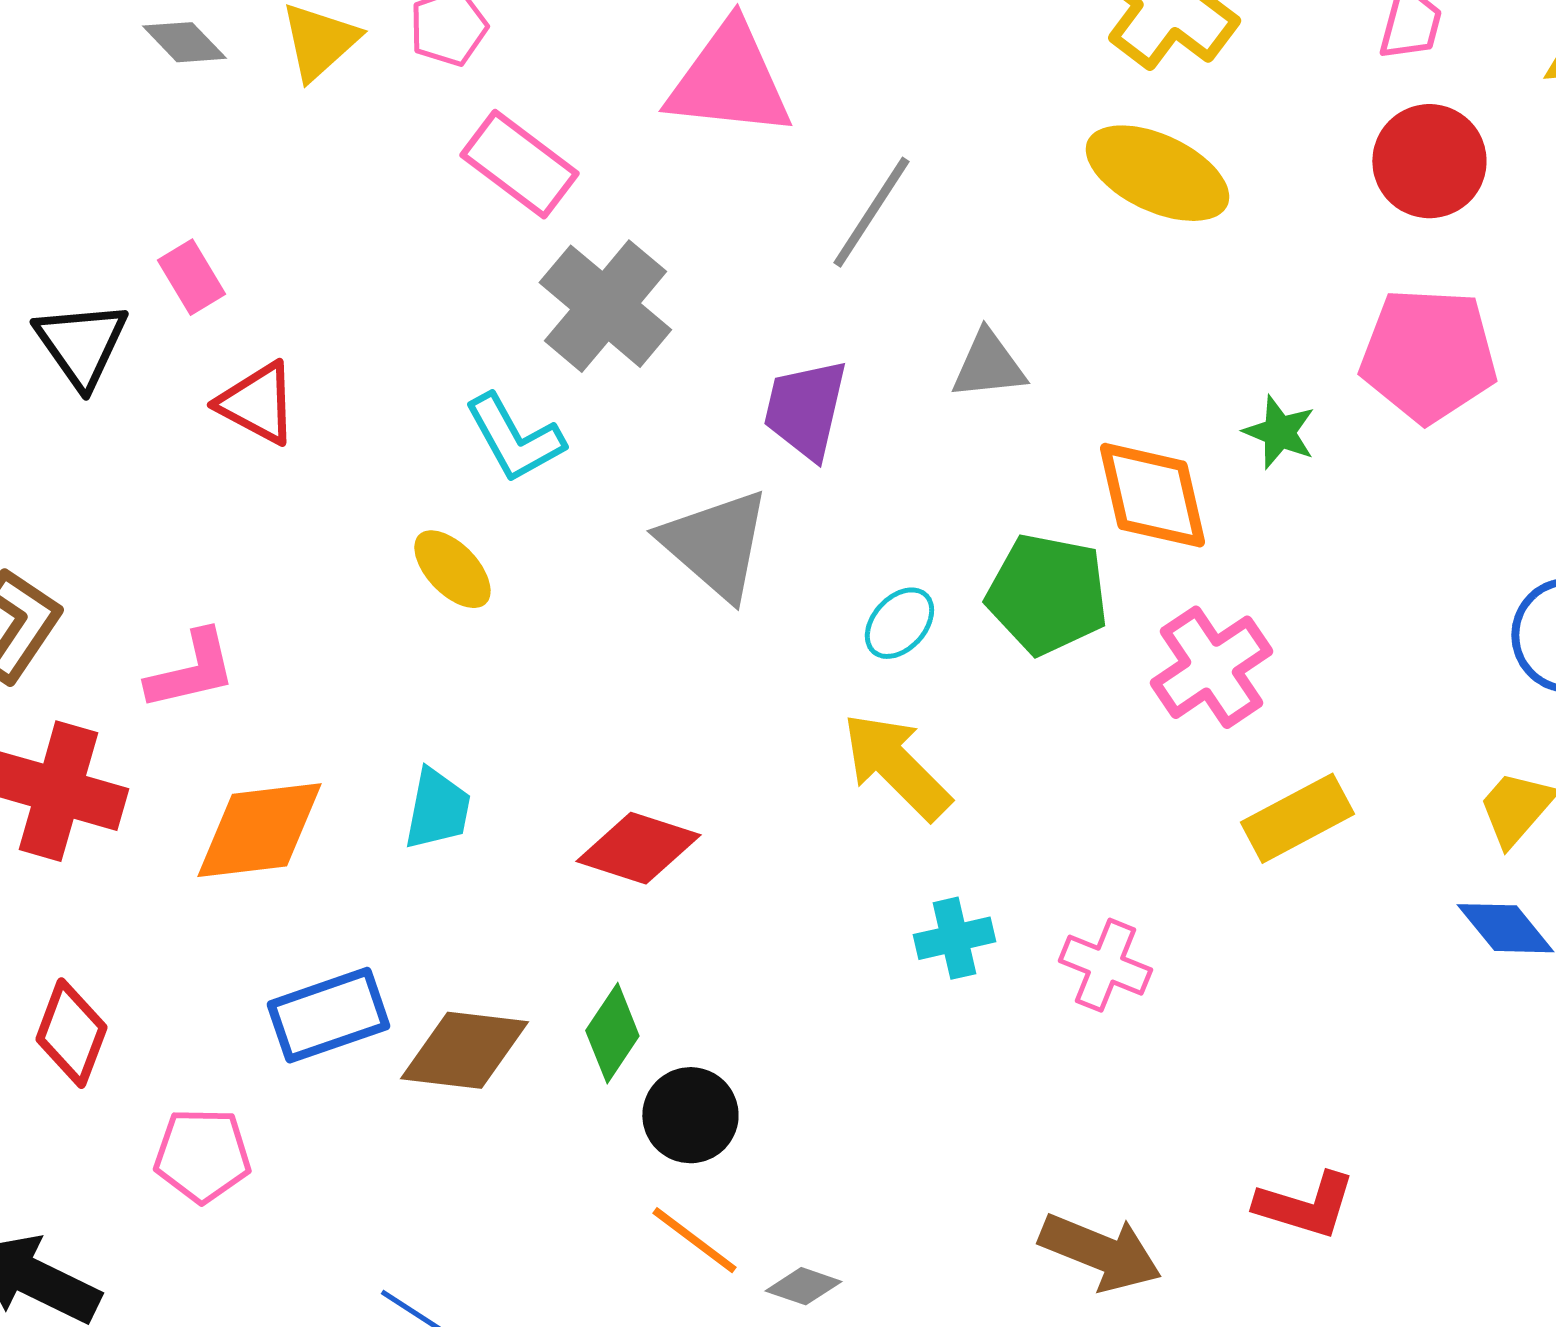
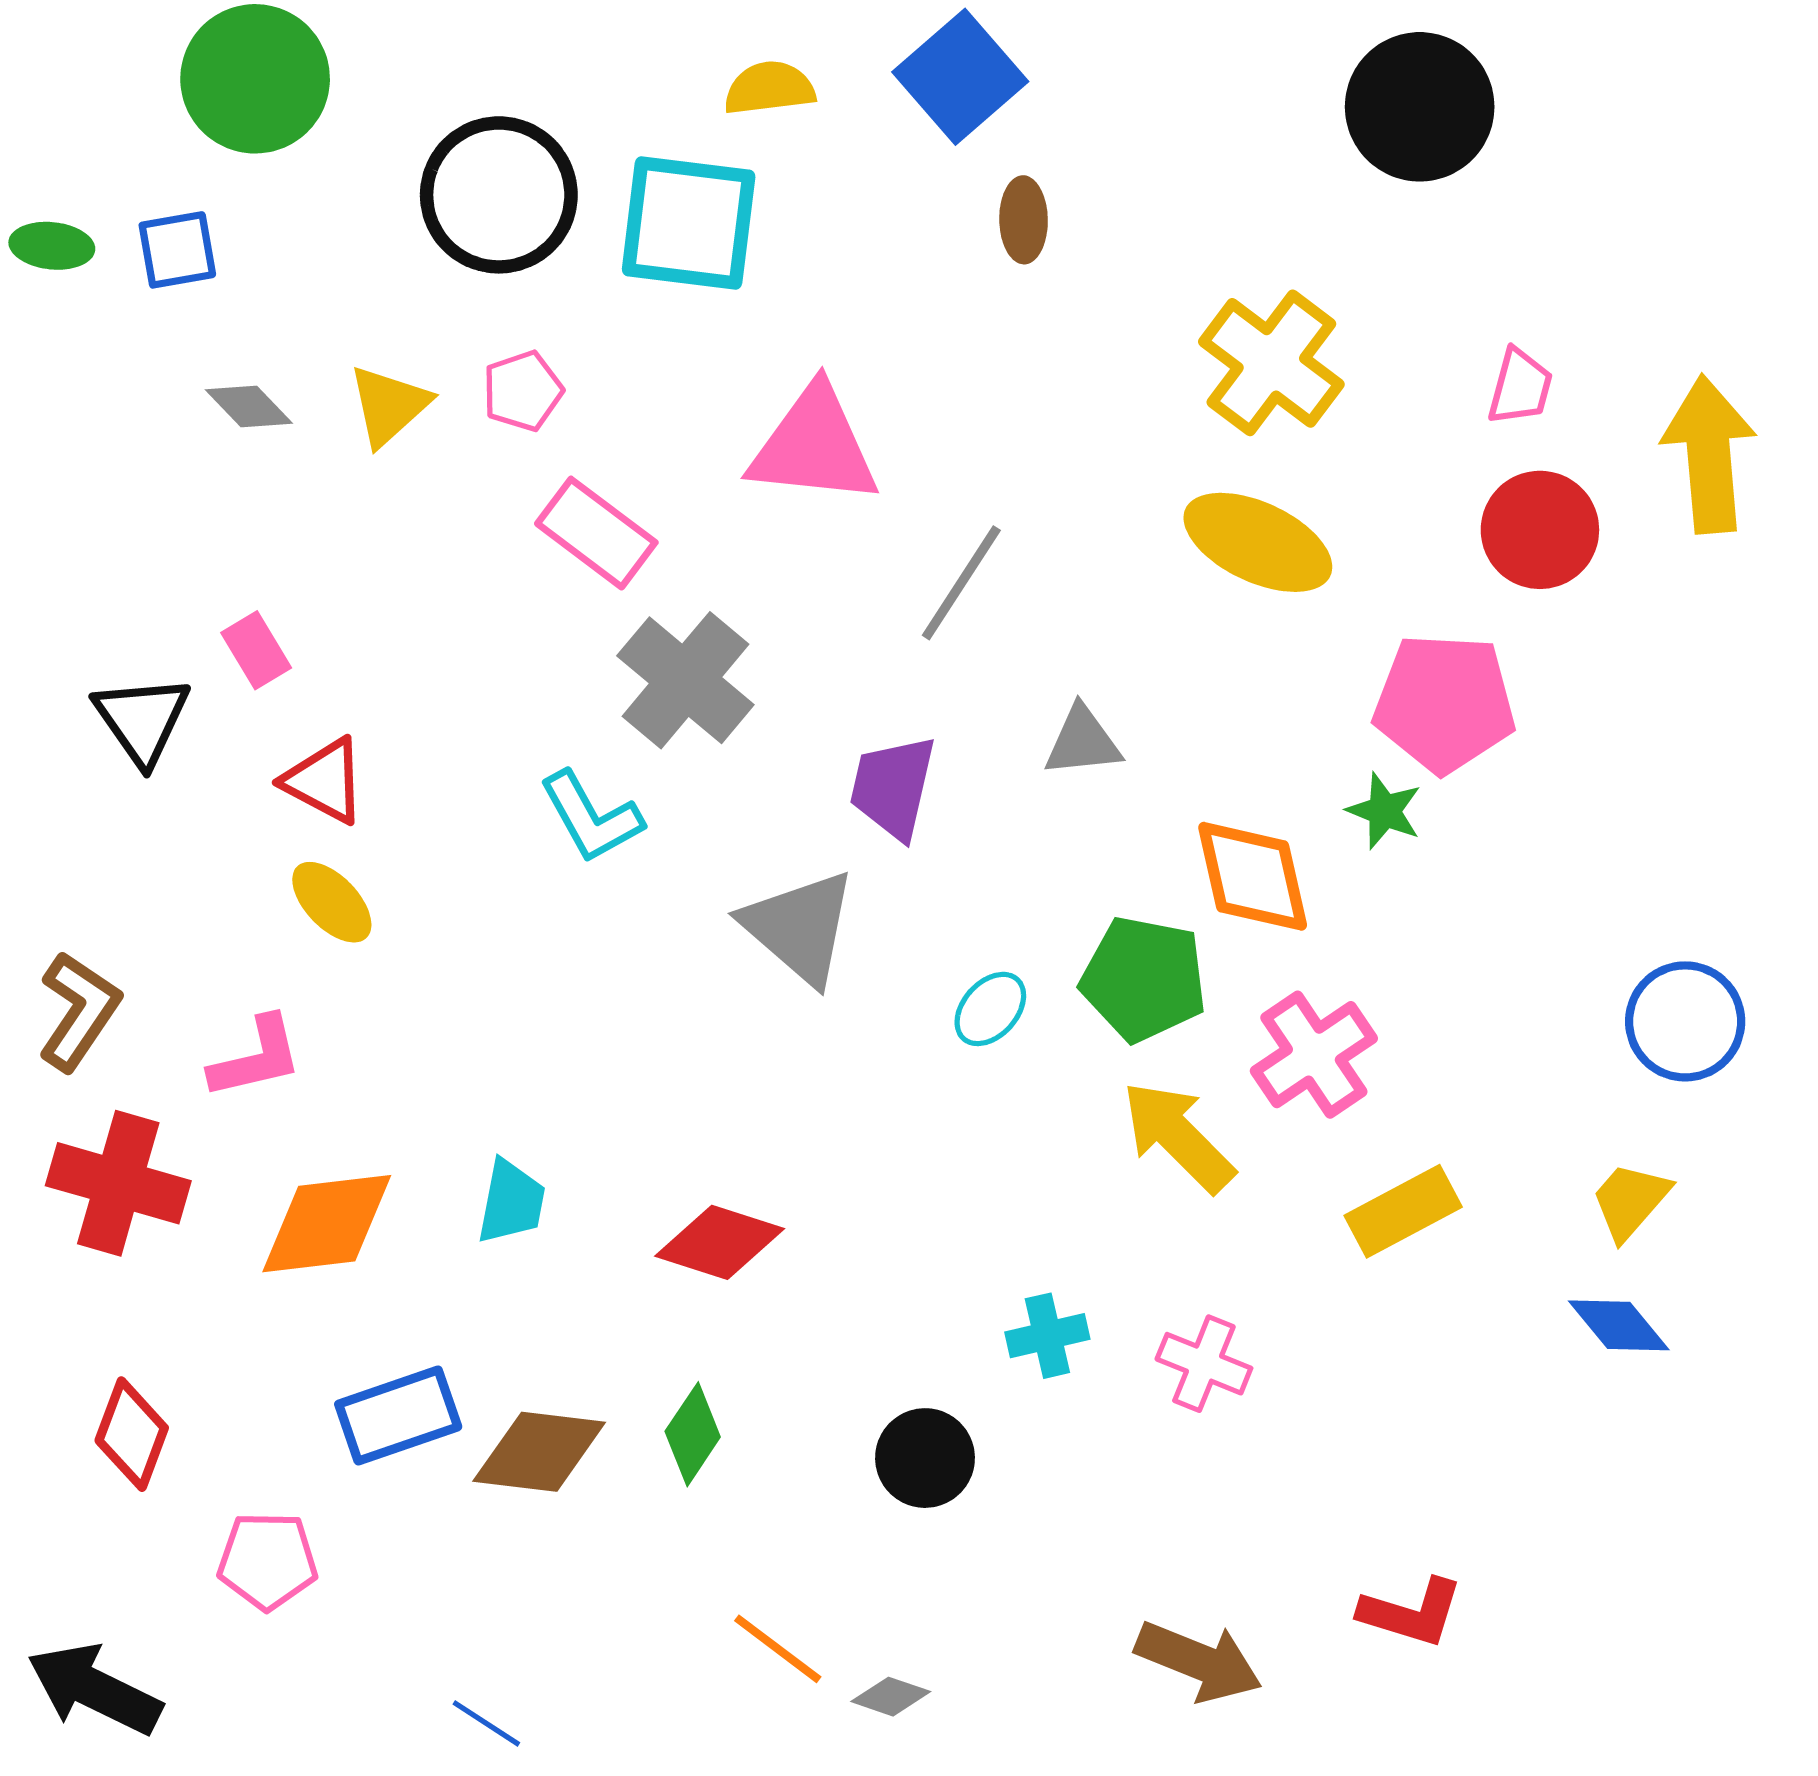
pink pentagon: (1428, 355) -> (1445, 703), moved
yellow ellipse: (452, 569) -> (332, 902), moved
yellow arrow: (896, 766) -> (1178, 1137), moved
black circle: (690, 1115) -> (925, 1458), moved

